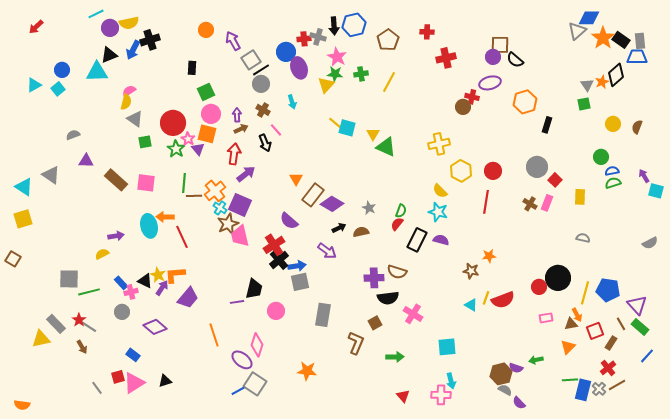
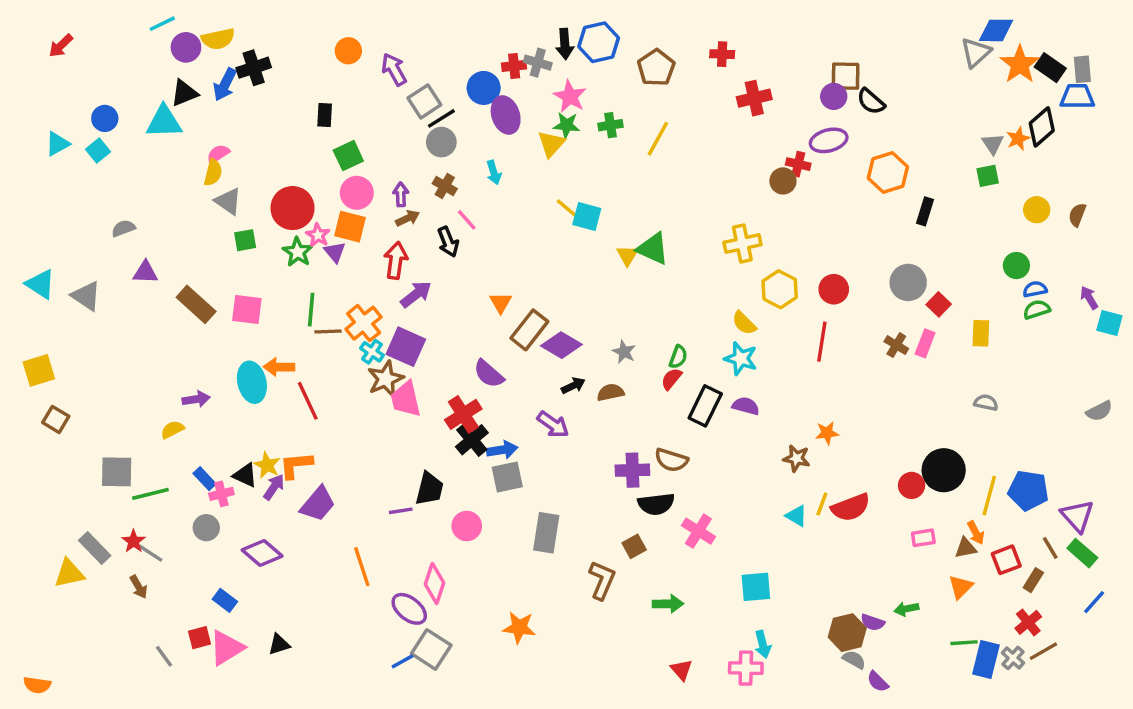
yellow triangle: (373, 134) -> (627, 255), moved
cyan triangle: (24, 187) -> (41, 284), moved
brown square: (13, 259) -> (56, 419), moved

